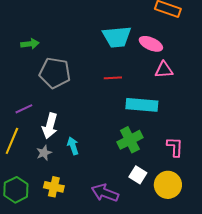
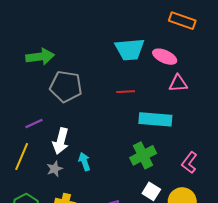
green arrow: (30, 44) -> (40, 57), size x1.5
pink L-shape: (175, 147) -> (189, 163), turned -145

